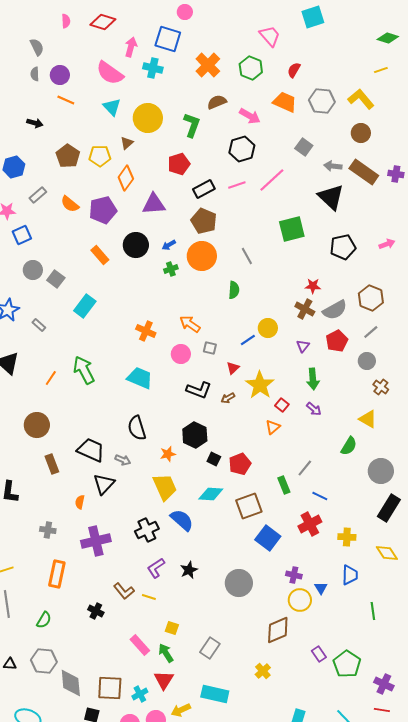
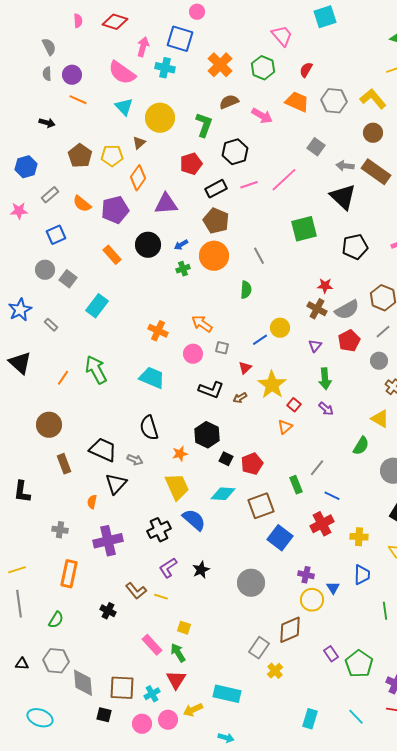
black hexagon: (242, 149) -> (235, 152), moved
blue square: (22, 235) -> (56, 235), moved
gray rectangle: (210, 648) -> (259, 648), moved

